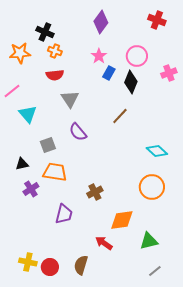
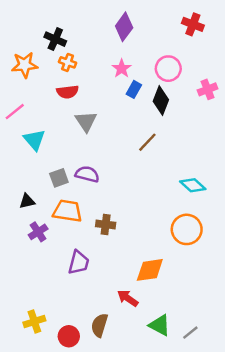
purple semicircle: (78, 132) -> (87, 174), moved, turned 144
brown cross: (95, 192) -> (106, 225), moved, turned 35
green triangle: (149, 241) -> (160, 325), moved, turned 42
yellow cross: (28, 262) -> (34, 322), turned -30
red circle: (50, 267) -> (69, 336), moved

